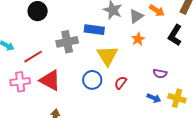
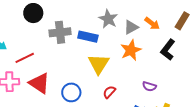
orange star: (138, 39) -> (131, 50), size x1.5
gray cross: (67, 42) -> (60, 32), moved
blue circle: (92, 80) -> (71, 92), moved

